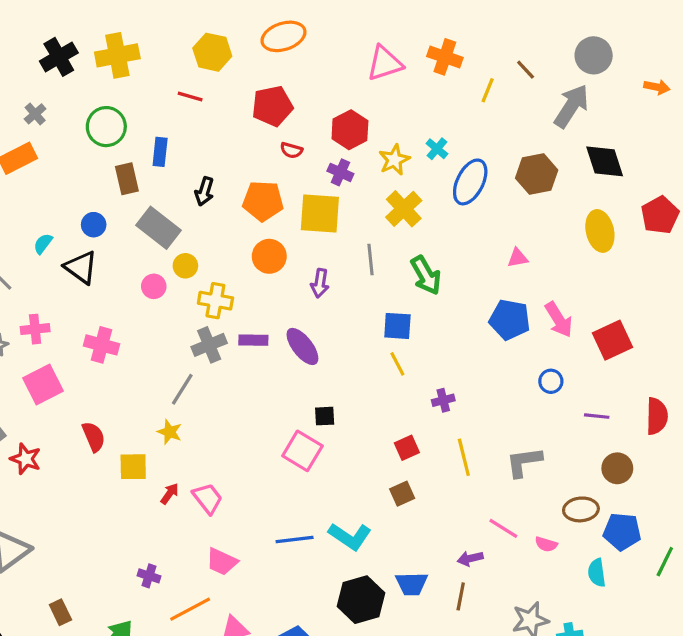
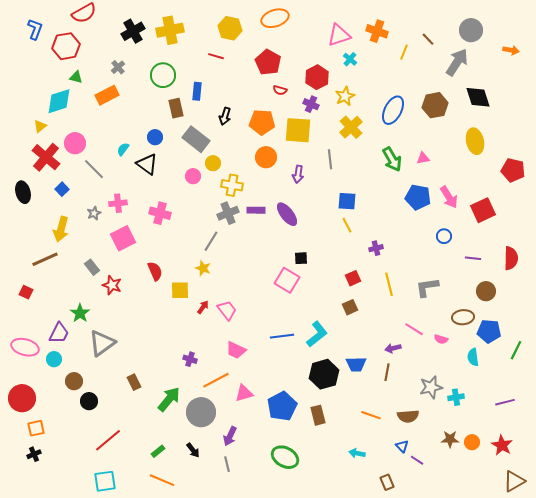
red pentagon: (272, 106) -> (268, 62), turned -30
cyan cross: (437, 149) -> (350, 59), moved
red pentagon: (660, 215) -> (513, 170), moved, turned -30
green arrow: (426, 275) -> (392, 159), moved
cyan L-shape: (350, 536) -> (317, 334), turned -72

